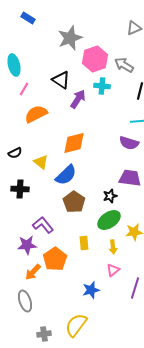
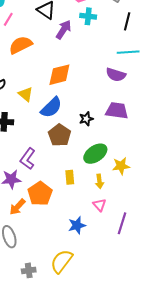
black star: (110, 196) -> (86, 119), moved
purple L-shape: (43, 225) -> (28, 159), turned -105
pink triangle: (113, 270) -> (99, 205), turned -32

